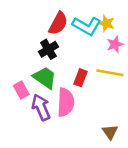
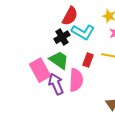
cyan L-shape: (87, 26) -> (83, 32), moved
pink rectangle: (21, 90) -> (40, 70), size x1.6

